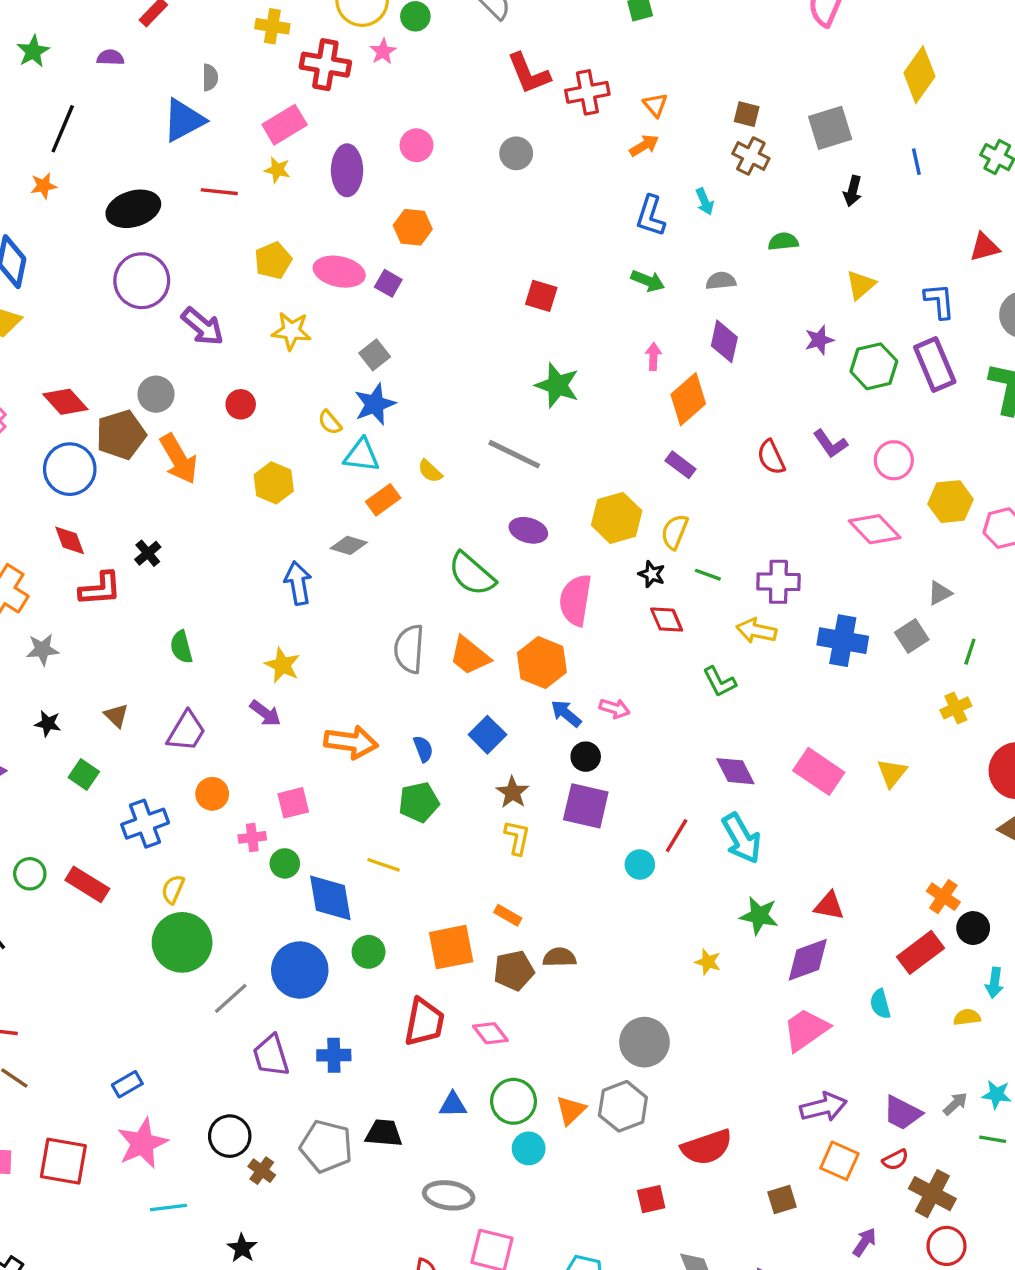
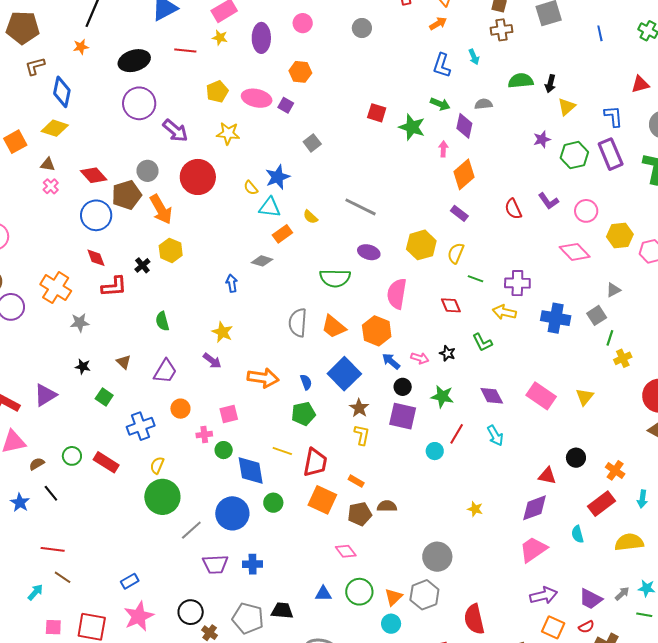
brown cross: (751, 156) -> (501, 30), turned -35
black arrow: (853, 191) -> (550, 84), moved
green semicircle: (783, 241) -> (521, 81), size x1.4
purple diamond: (724, 341) -> (464, 126), moved
gray square: (375, 355) -> (312, 143), moved
green star: (557, 385) -> (412, 127), moved
red circle: (241, 404) -> (198, 177), size x2.0
yellow hexagon: (274, 483) -> (171, 250), moved
green semicircle: (472, 574) -> (335, 278), turned -40
black star: (652, 574) -> (447, 353), moved
blue arrow: (298, 583) -> (232, 283), size x0.7
green line: (970, 652) -> (610, 338), moved
blue square: (487, 735) -> (344, 374), size x1.5
cyan arrow: (741, 838) -> (495, 436), size x0.7
green star: (759, 916) -> (442, 396), moved
black circle: (973, 928) -> (576, 458), moved
orange square: (451, 947) -> (322, 500), turned 36
cyan arrow: (994, 983) -> (642, 499), moved
yellow semicircle: (967, 1017) -> (629, 542), size x1.8
red trapezoid: (424, 1022) -> (315, 463), moved
purple trapezoid: (271, 1056) -> (215, 564), turned -76
red semicircle: (707, 1147) -> (474, 619), turned 96
cyan circle: (529, 1148) -> (391, 624), moved

